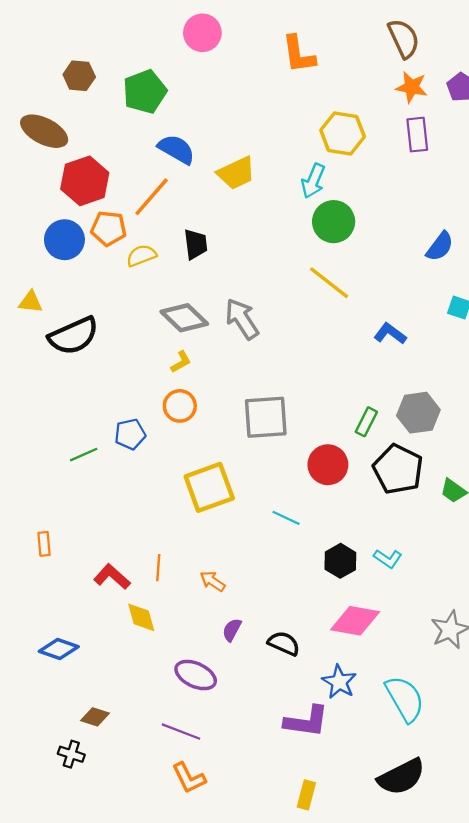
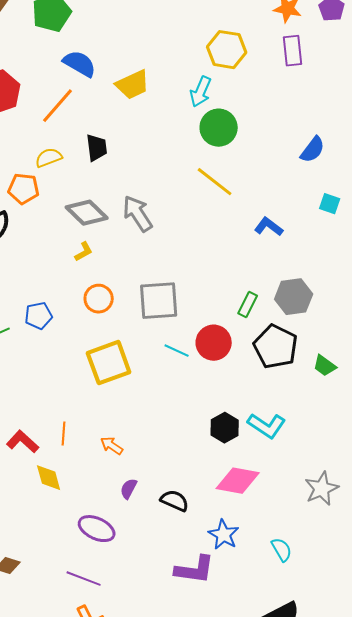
orange pentagon: (109, 228) -> (24, 189), moved
orange circle: (180, 406) -> (99, 299), moved
cyan line: (286, 518) -> (177, 351), moved
cyan L-shape: (388, 559) -> (267, 426), size x1.5
cyan semicircle: (405, 699) -> (282, 550), size x0.6

